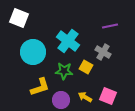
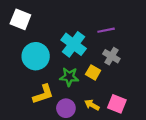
purple line: (110, 26) -> (106, 30), moved

